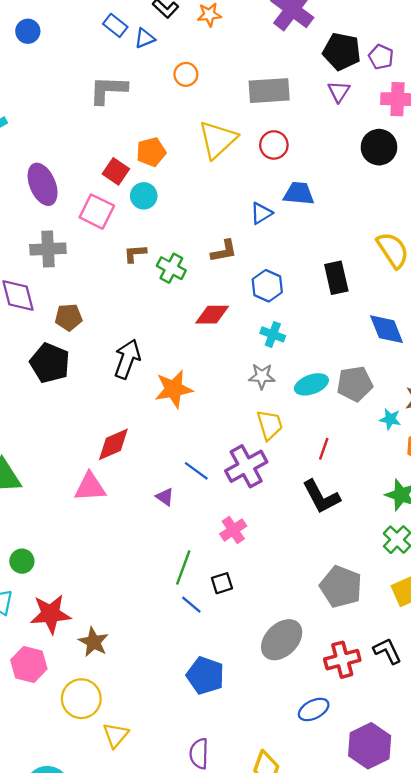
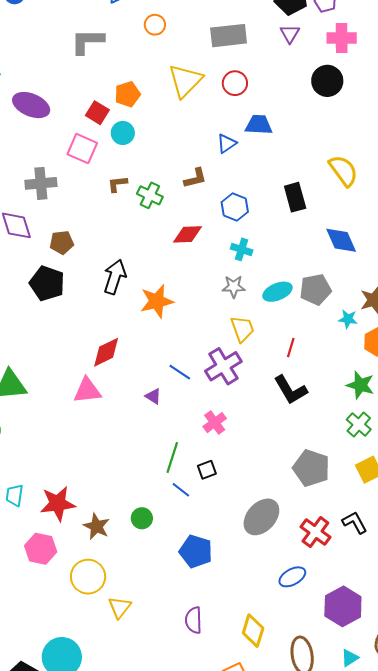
purple ellipse: (43, 184) -> (31, 105), moved, turned -42
green circle: (22, 561) -> (142, 518), moved
red cross: (342, 660) -> (315, 532), turned -36

